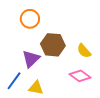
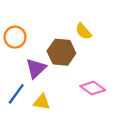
orange circle: (30, 19) -> (15, 37), moved
yellow semicircle: (84, 51) -> (83, 31), moved

